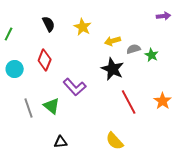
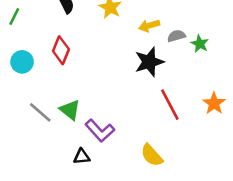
black star: (113, 69) -> (149, 62), turned 30
purple L-shape: (75, 87) -> (100, 131), moved
gray line: (29, 108) -> (40, 112), turned -30

